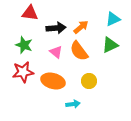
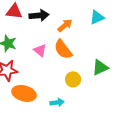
black arrow: (56, 28) -> (39, 15), moved
green triangle: (110, 45) -> (100, 67), moved
orange ellipse: (53, 81) -> (24, 93), moved

